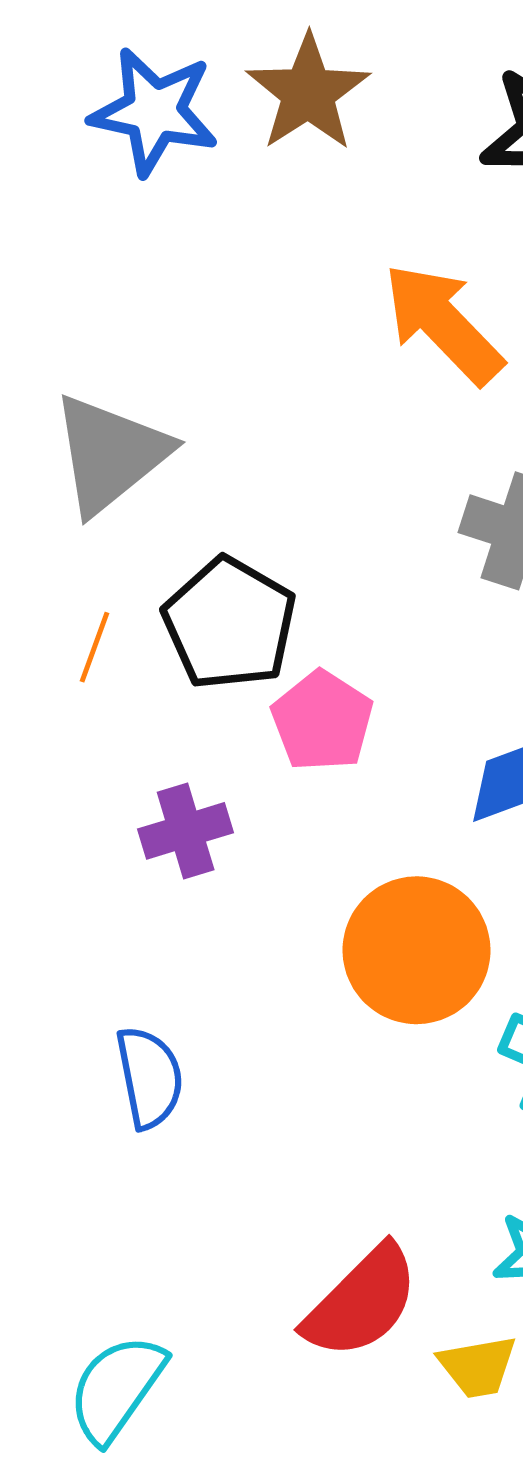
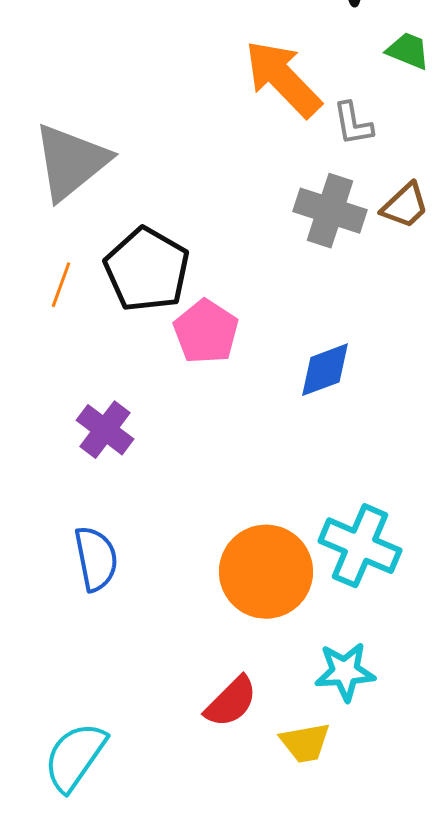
purple cross: (186, 831) -> (105, 430), moved, turned -36
orange circle: (416, 950) -> (266, 572), moved
red semicircle: (362, 1302) -> (231, 702), size x0.7

